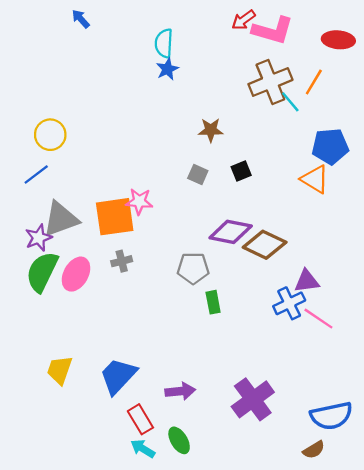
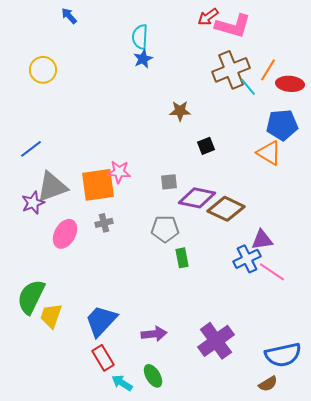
red ellipse: (338, 40) -> (290, 84), moved
yellow circle: (50, 135) -> (43, 70), moved
gray square: (198, 175) -> (169, 182), moved, turned -30
green semicircle: (42, 272) -> (31, 297), moved
red rectangle: (140, 419) -> (103, 358), moved

